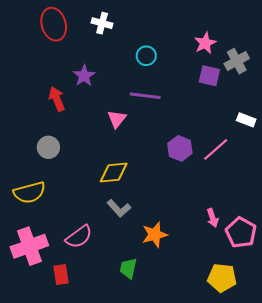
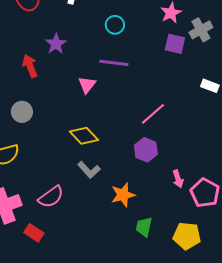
purple hexagon: (180, 148) -> (146, 150), moved
pink line: (216, 149) -> (153, 114), moved
yellow diamond: (114, 173) -> (84, 136), turned 52
green trapezoid: (128, 268) -> (144, 227), moved
red rectangle: (61, 275) -> (34, 233), turned -48

